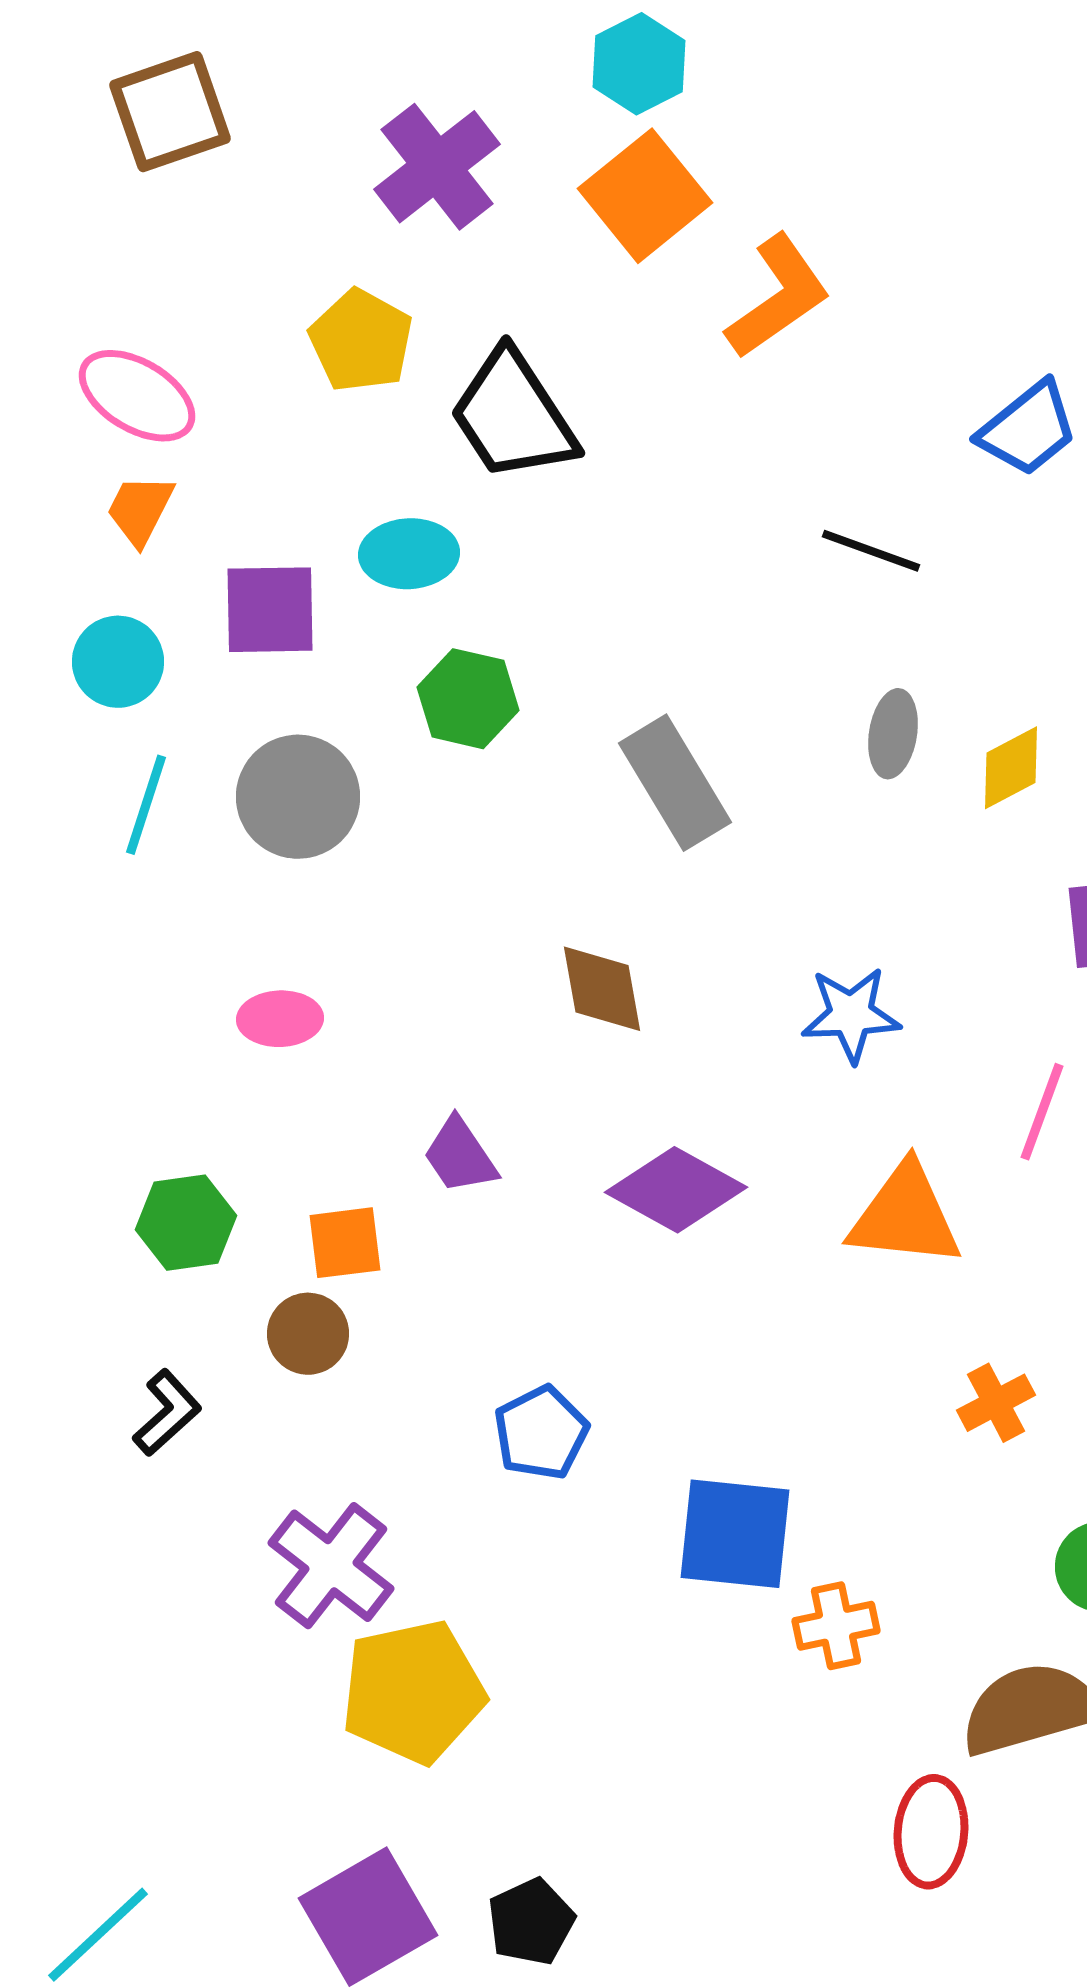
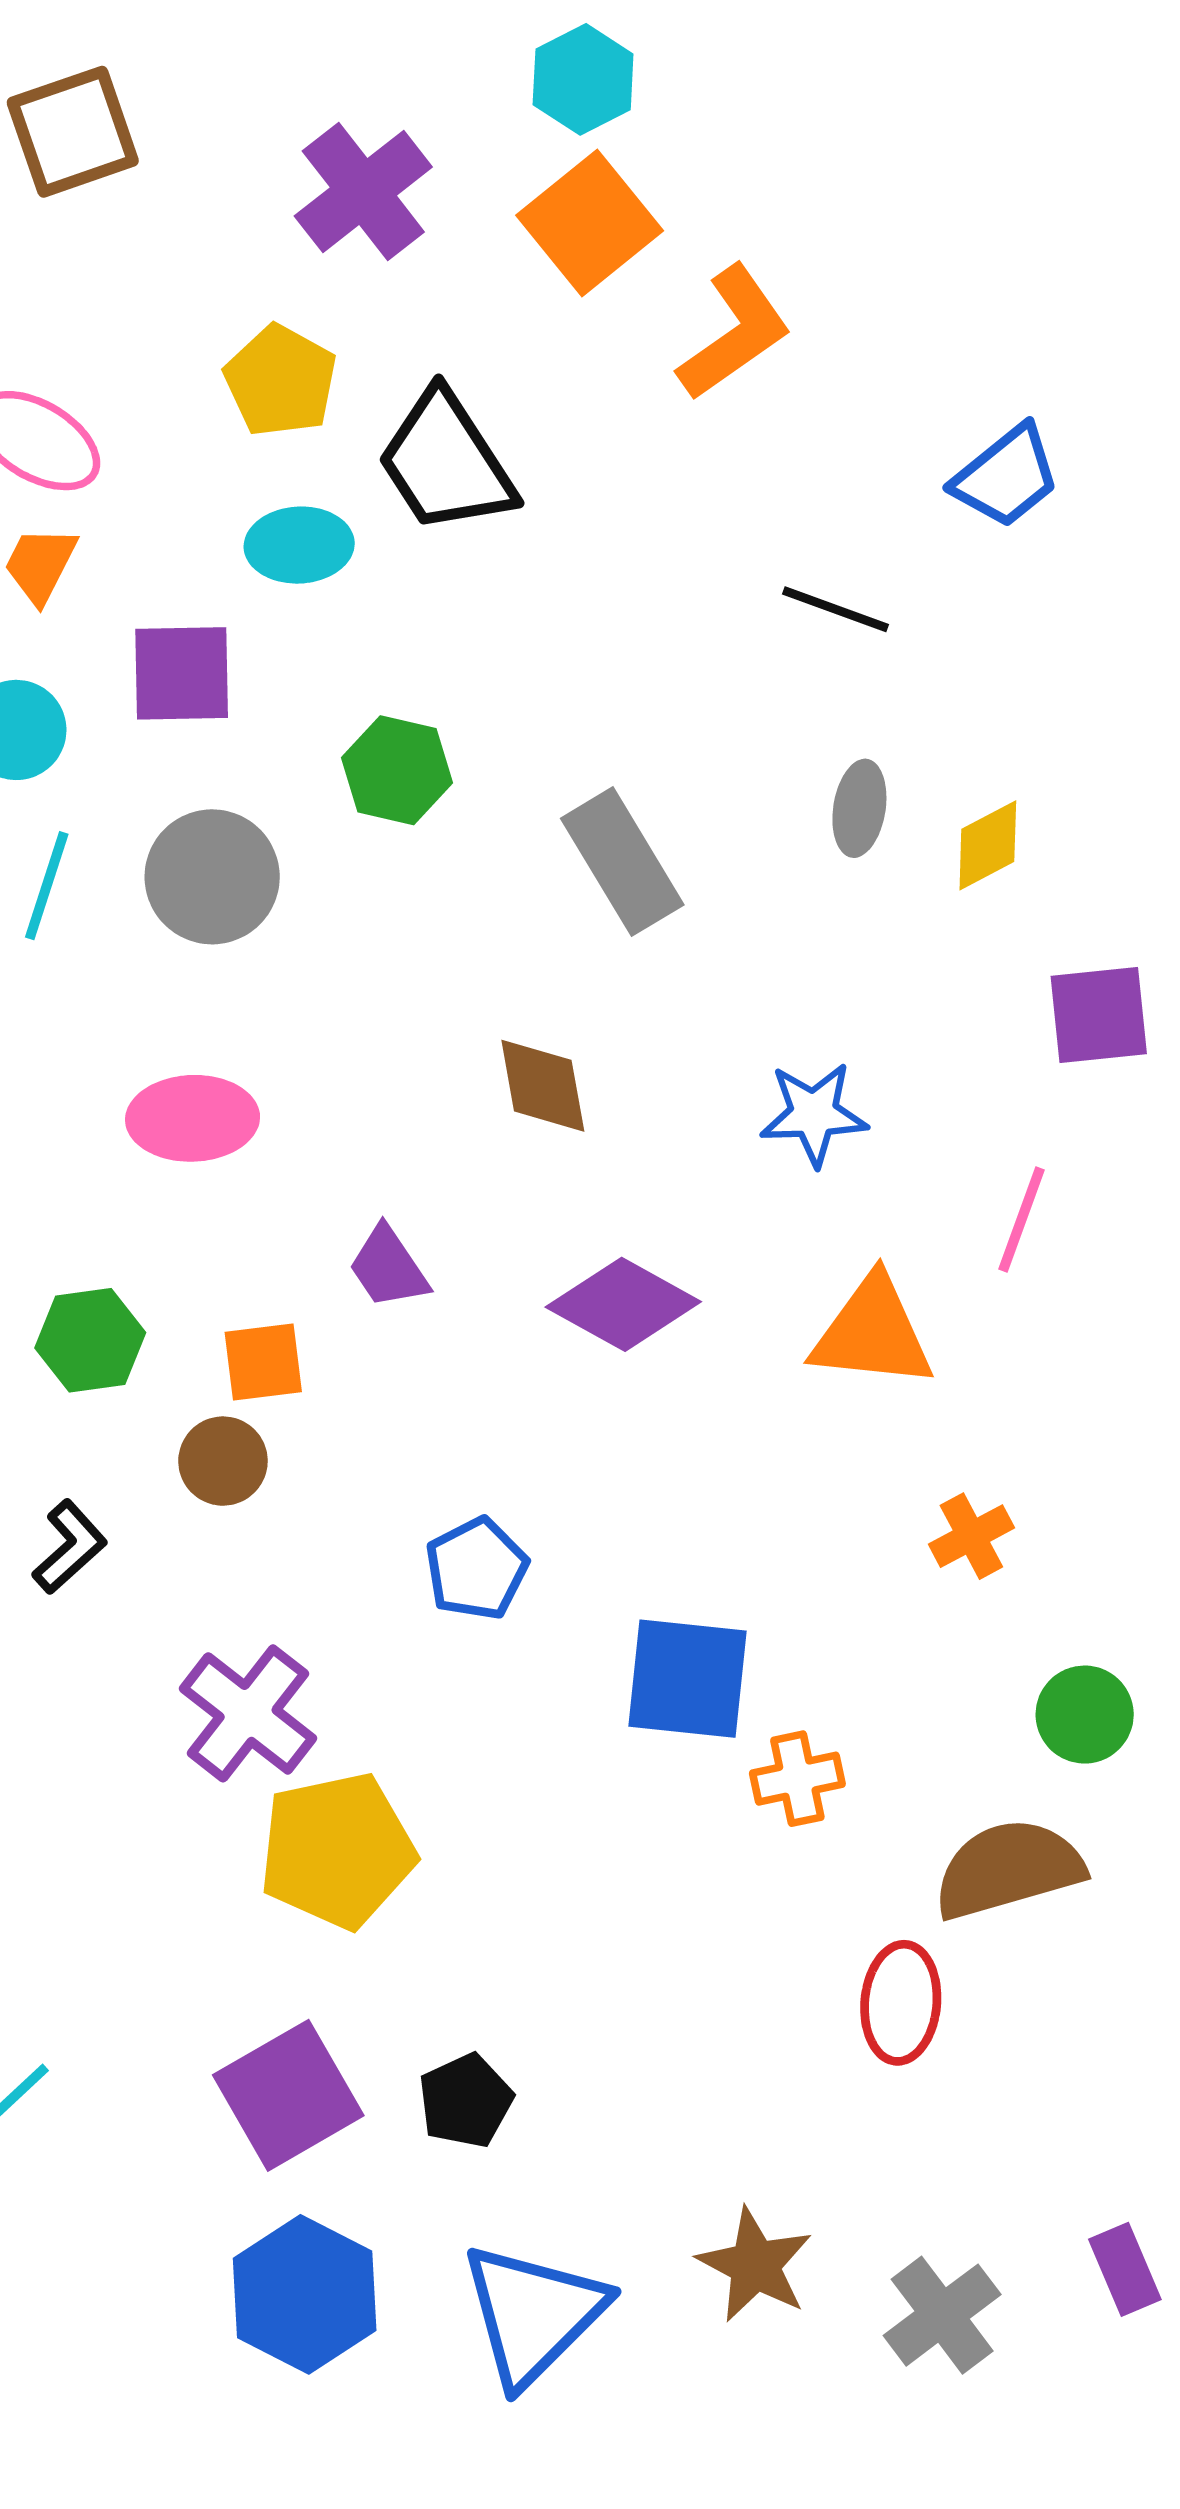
cyan ellipse: (409, 554) -> (299, 545), moved
pink ellipse: (280, 1019) -> (193, 1118), size x1.4

